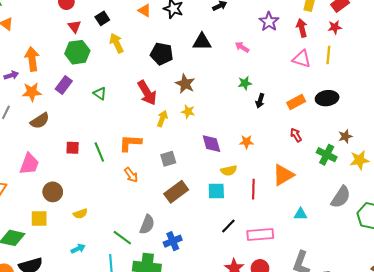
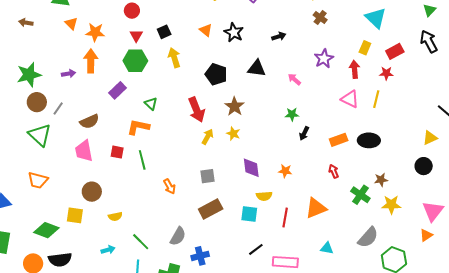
orange star: (32, 92) -> (95, 32), moved
orange L-shape: (130, 143) -> (138, 127), moved
pink trapezoid: (29, 164) -> (84, 151), moved, turned 140
green line: (122, 238) -> (141, 242), moved

